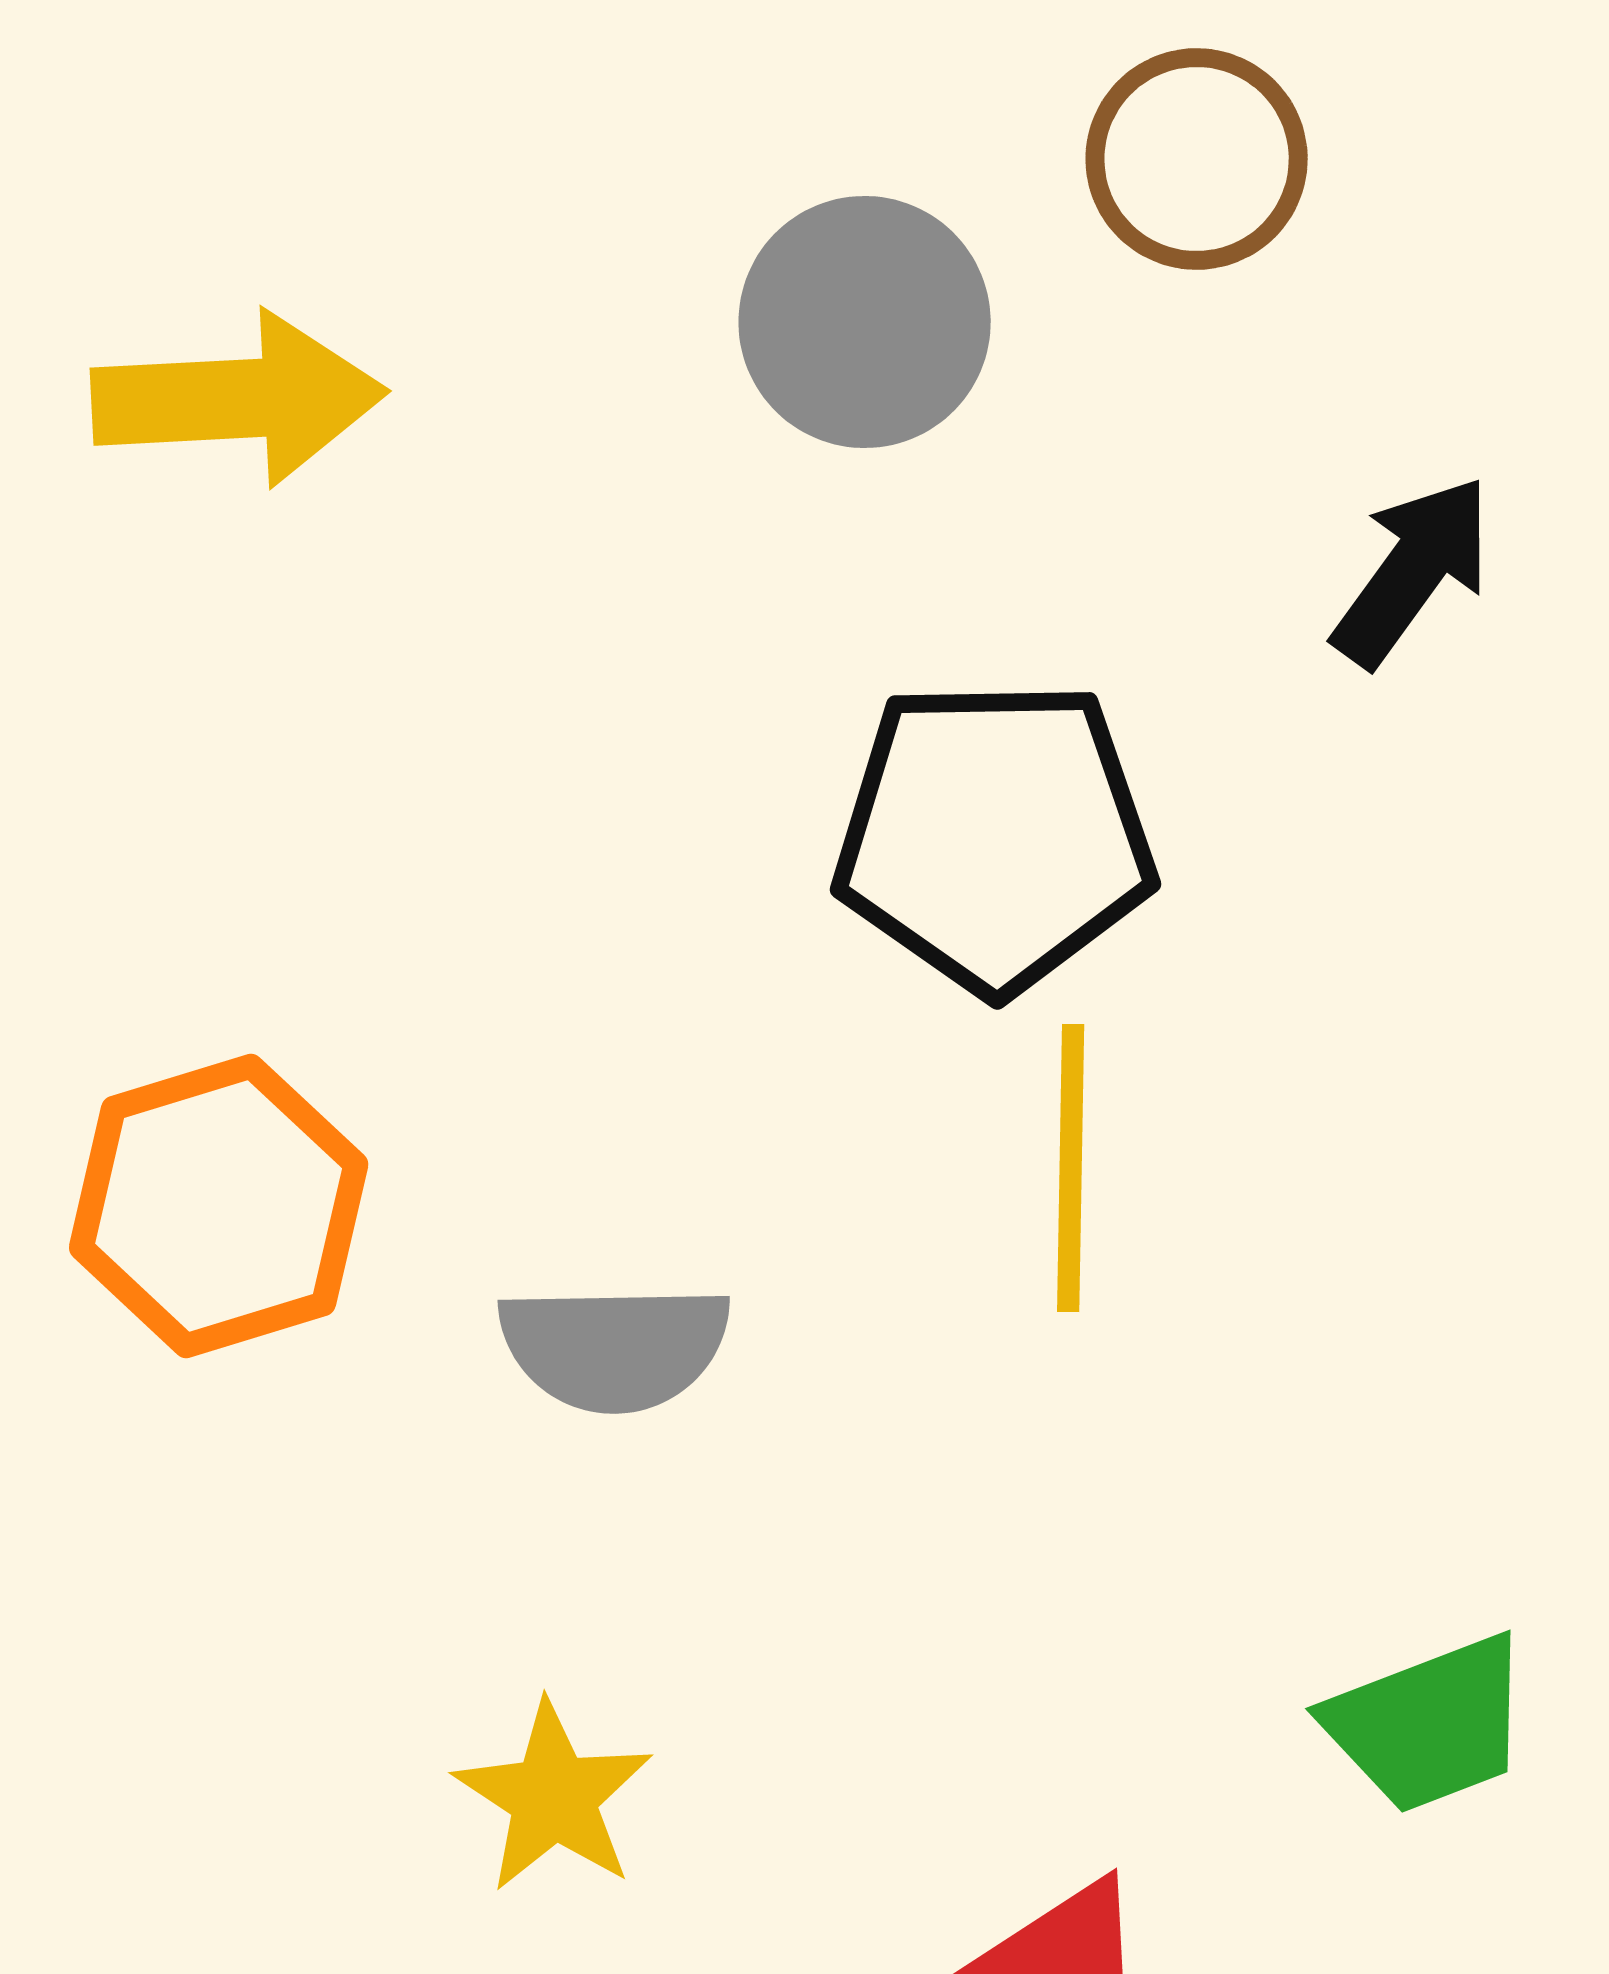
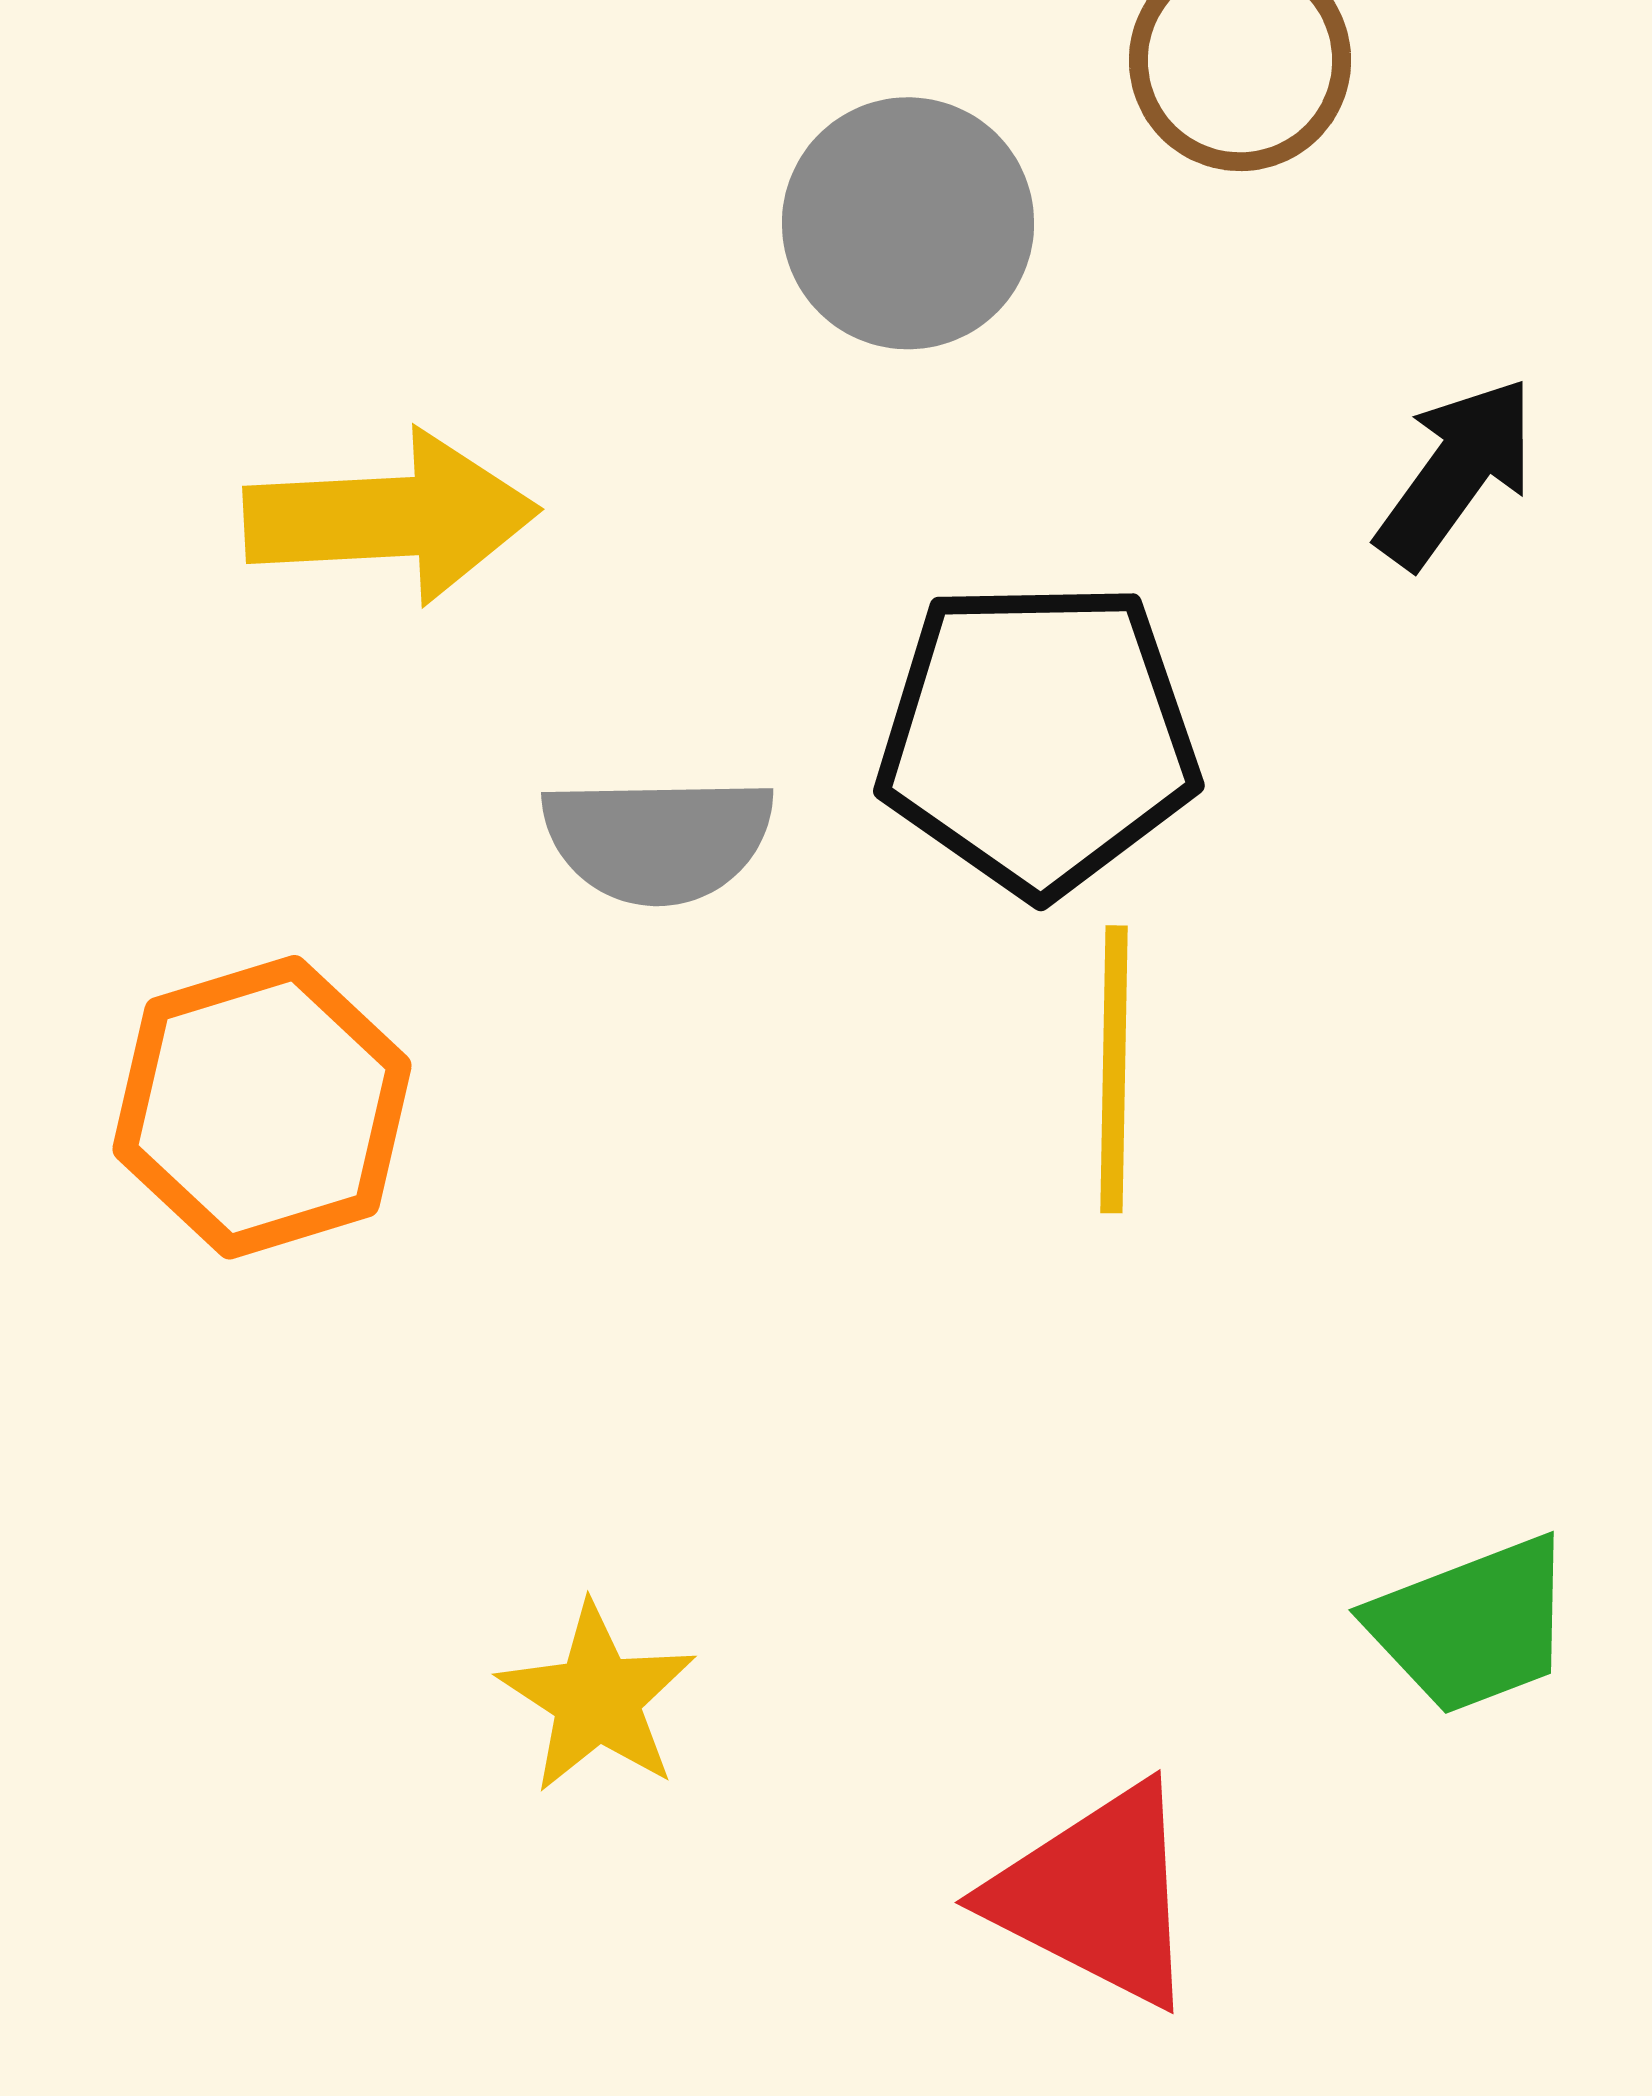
yellow arrow: (239, 399) -> (391, 517), moved
gray semicircle: (615, 1347) -> (658, 839), moved

